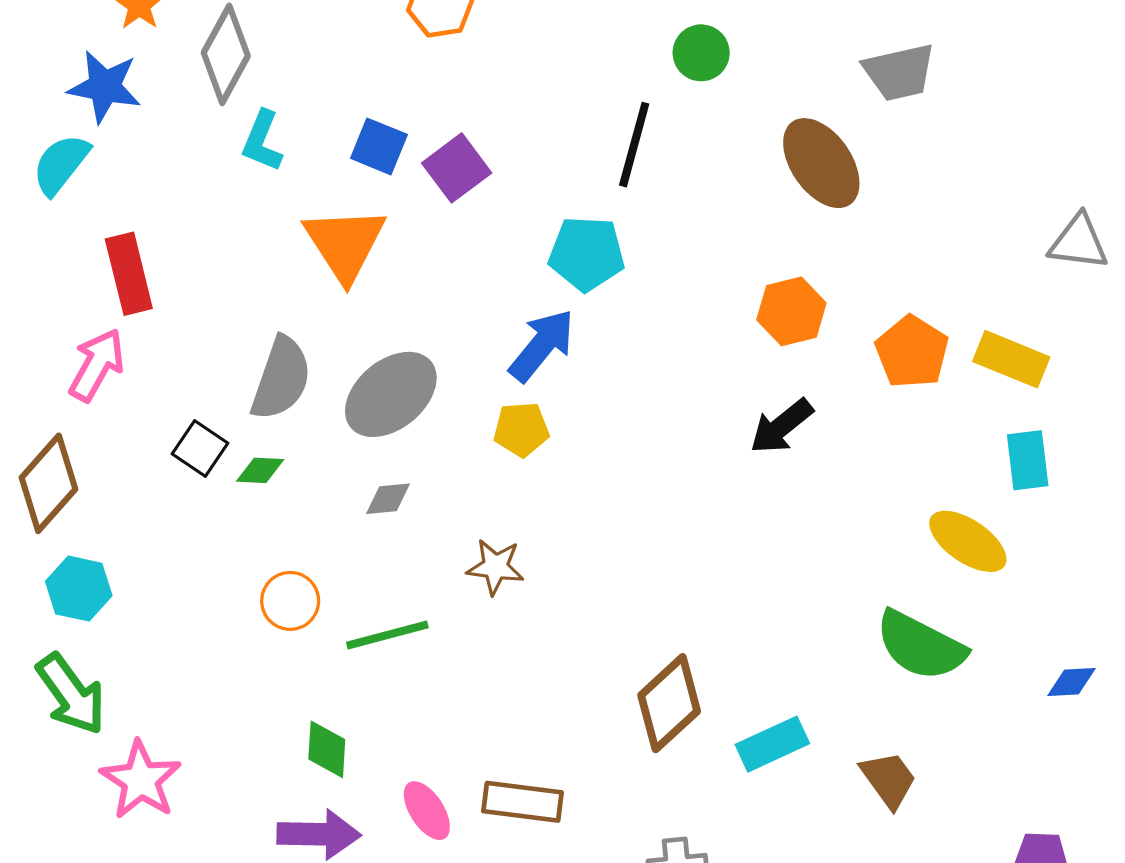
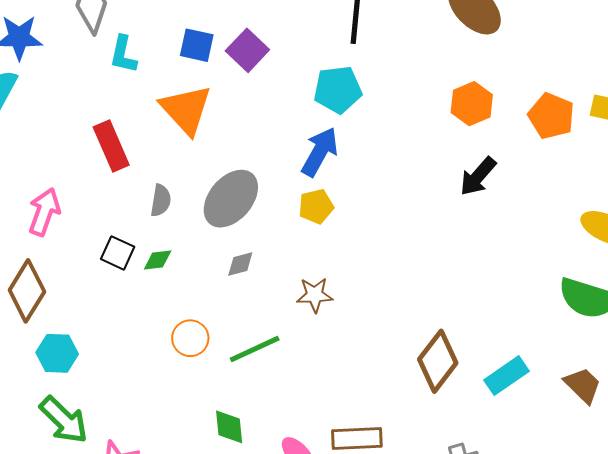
red rectangle: (129, 274) -> (111, 146), moved
gray semicircle: (281, 378) -> (161, 200), size x0.6

